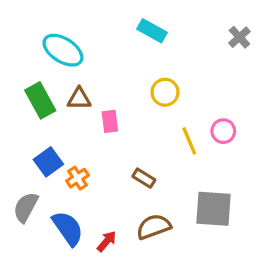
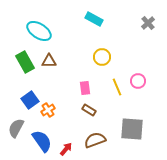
pink rectangle: (110, 121) -> (85, 88), moved

